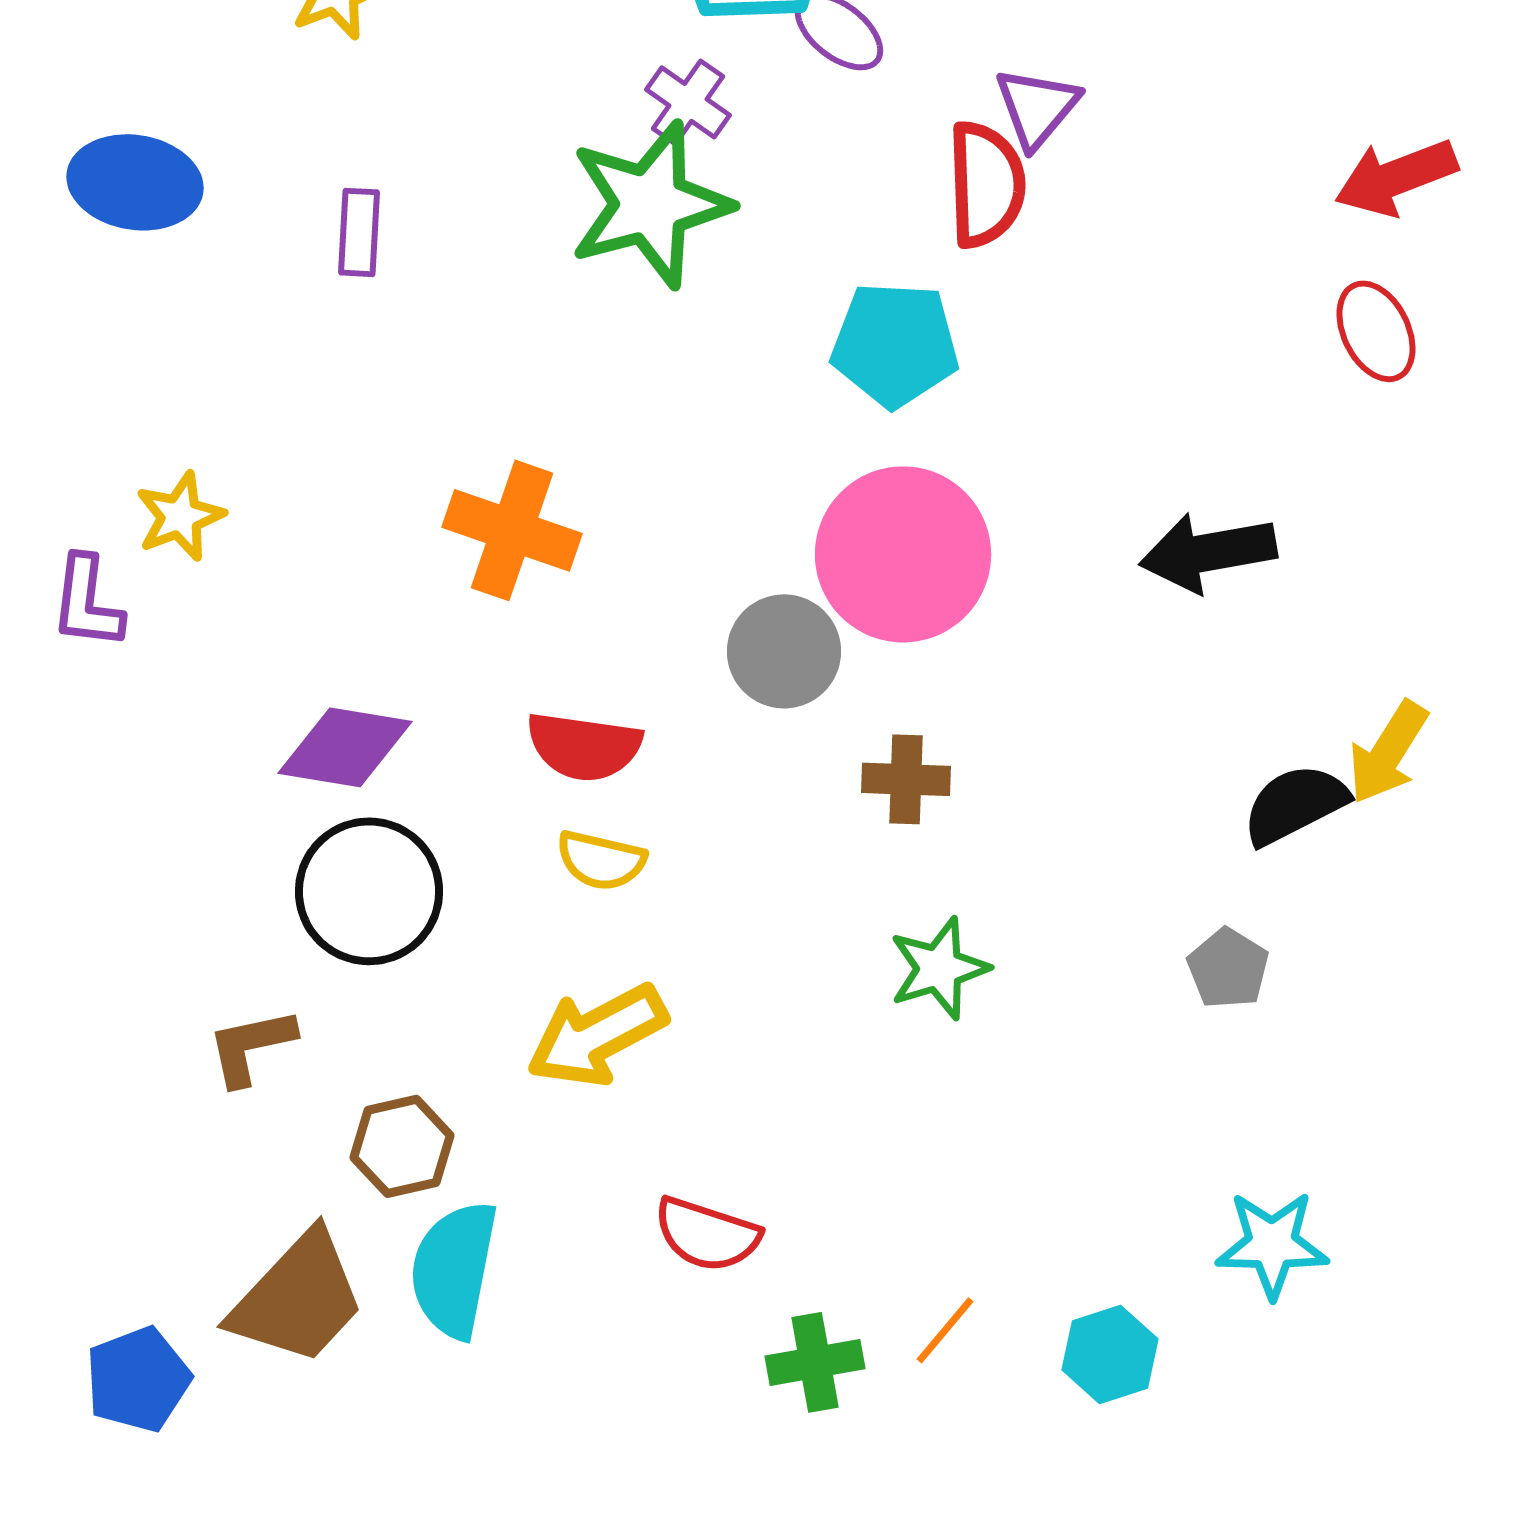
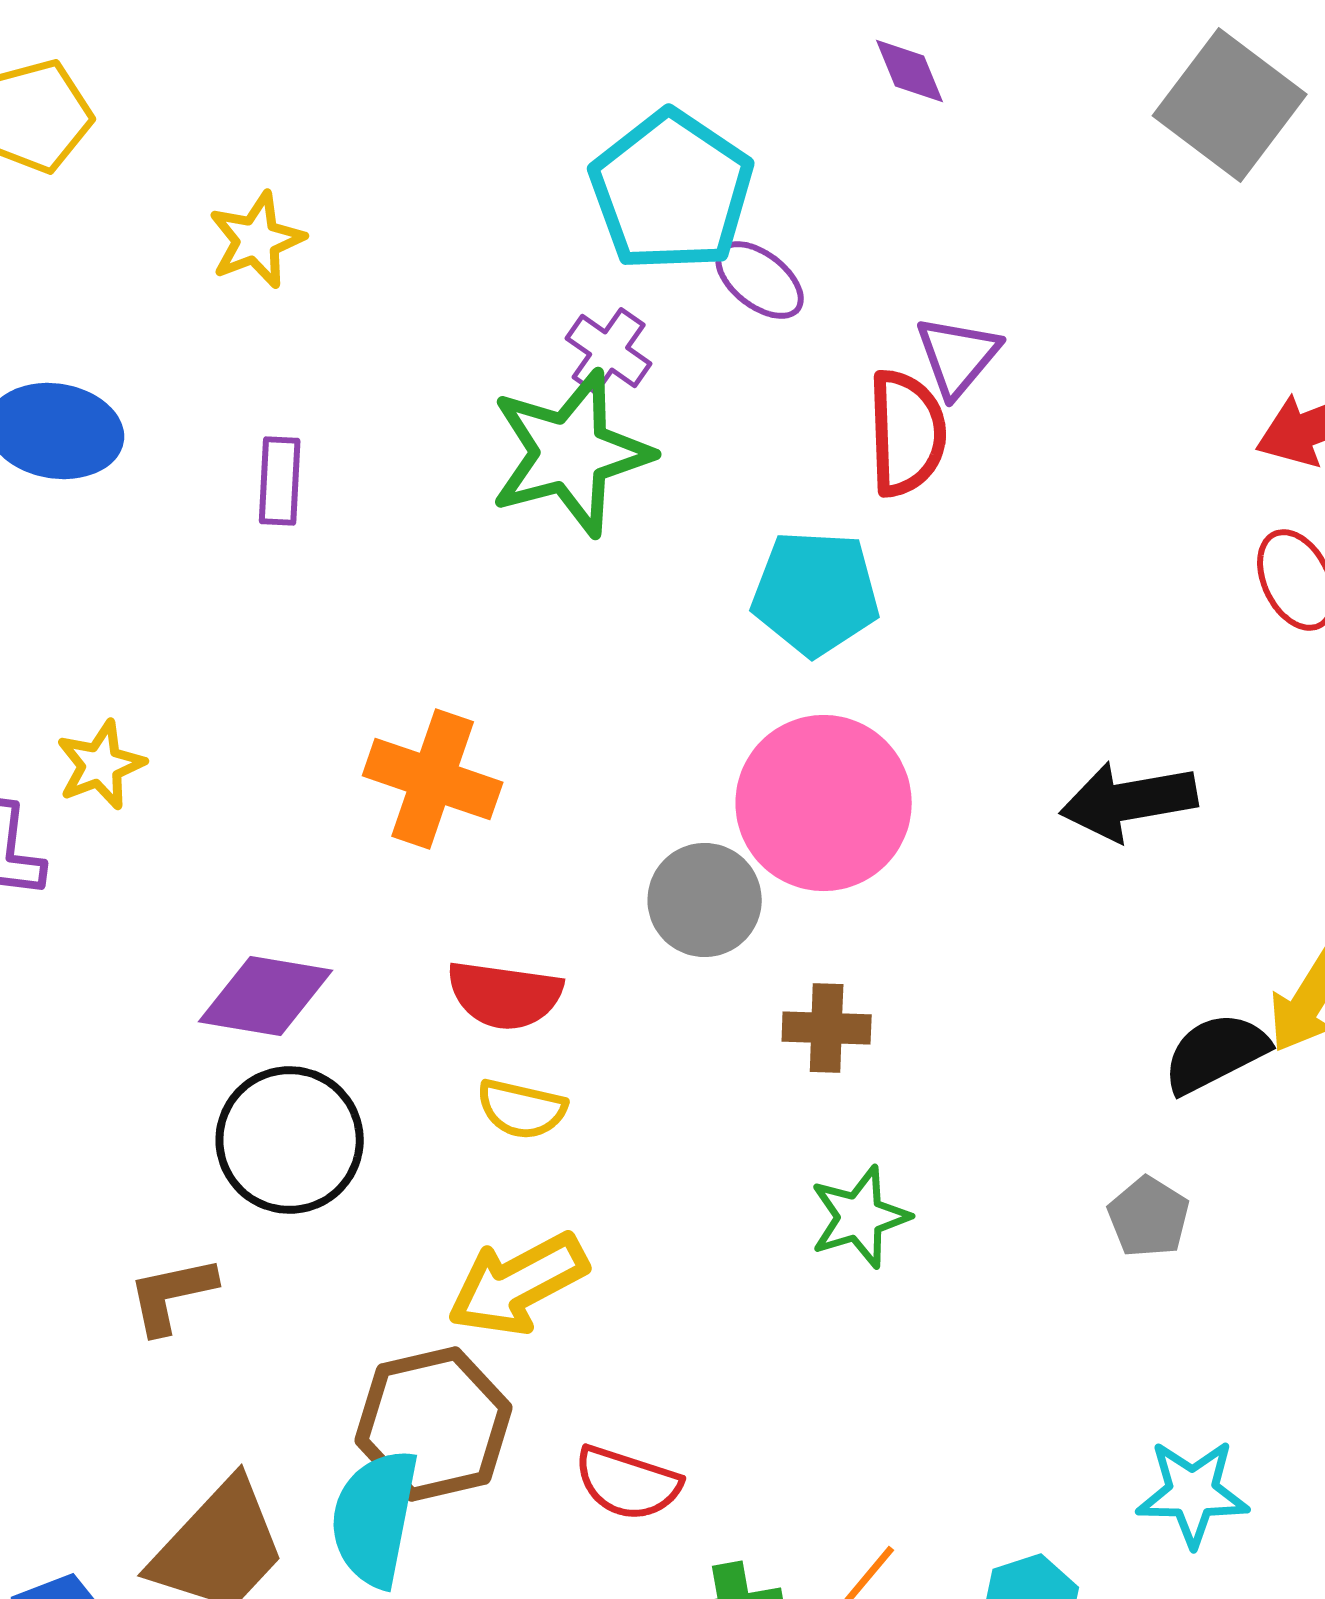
brown hexagon: (402, 1146) -> (434, 1424), moved, size x1.5

